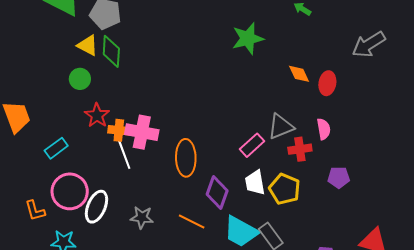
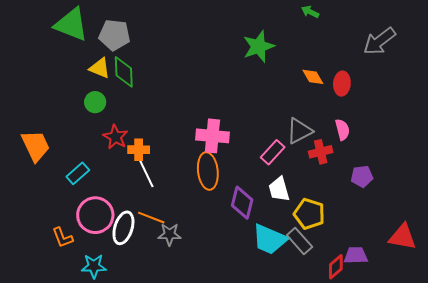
pink cross: (142, 132) -> (212, 136), moved
yellow pentagon: (285, 189) -> (309, 214), moved
orange line: (192, 222) -> (151, 218), moved

